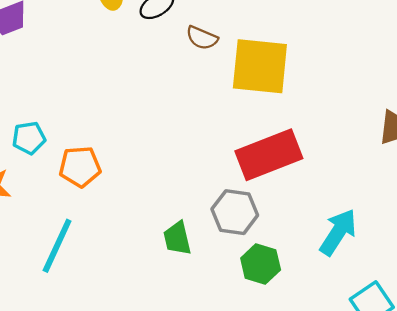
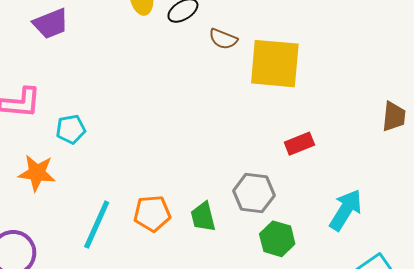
red rectangle: (269, 155) -> (299, 144), moved, size x0.5
orange pentagon: (80, 167) -> (152, 213), moved

